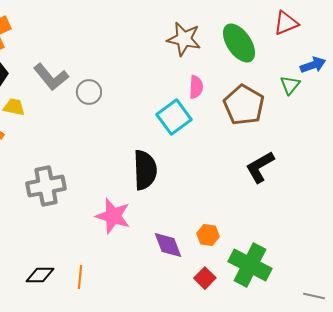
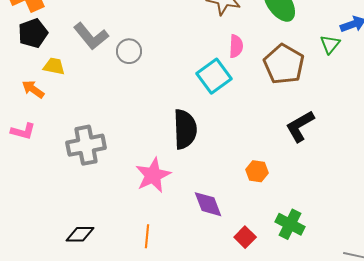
pink star: (113, 216) -> (153, 175), turned 30
orange hexagon: (208, 235) -> (257, 171), moved
green cross: (250, 265) -> (290, 224), size x0.7
orange line: (80, 277) -> (147, 236), moved

